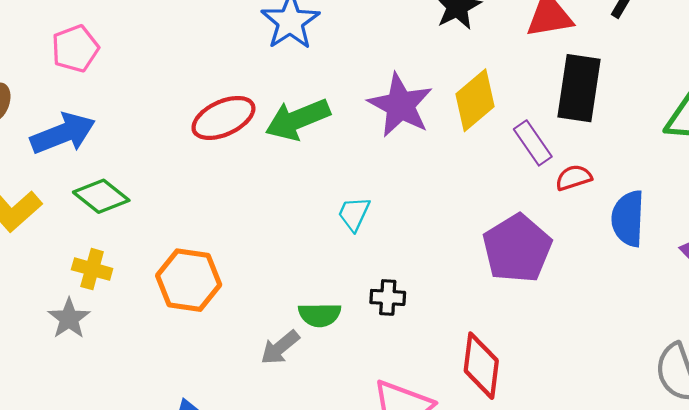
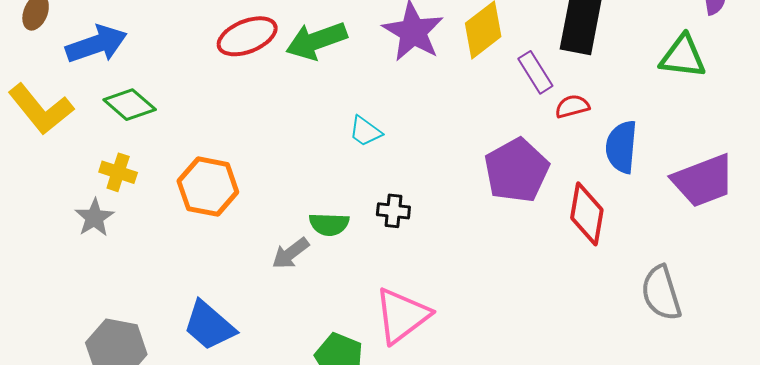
cyan trapezoid: (354, 214) -> (365, 131), turned -81
red diamond: (481, 366) -> (587, 214), moved

